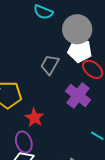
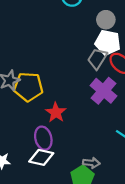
gray circle: (77, 29) -> (106, 20), size x0.6
gray trapezoid: (50, 65) -> (97, 59), moved

